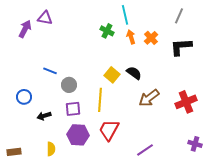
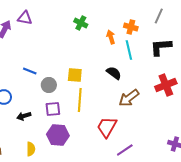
cyan line: (125, 15) -> (129, 50), moved
green cross: (107, 31) -> (81, 23), moved
orange cross: (151, 38) -> (131, 27), moved, turned -32
yellow square: (112, 75) -> (75, 75), moved, turned -35
red cross: (186, 102) -> (166, 85), moved
red trapezoid: (109, 130) -> (107, 127), moved

